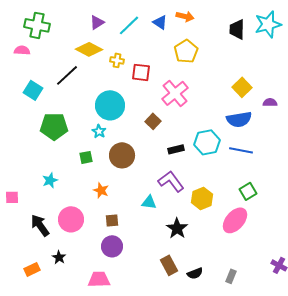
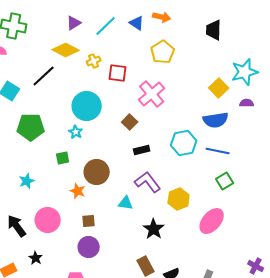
cyan star: (268, 24) -> (245, 72), moved
yellow cross: (117, 60) -> (94, 61), turned -32
black rectangle: (176, 149) -> (142, 150), moved
brown circle: (122, 155) -> (97, 172), moved
green square: (248, 191) -> (225, 181), moved

